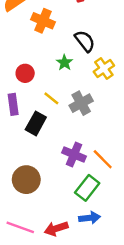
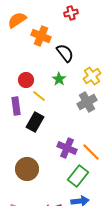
black semicircle: (85, 41) -> (65, 53), moved
green star: (64, 63) -> (59, 79), moved
yellow line: (51, 98) -> (39, 96), moved
gray cross: (81, 103) -> (87, 102), moved

